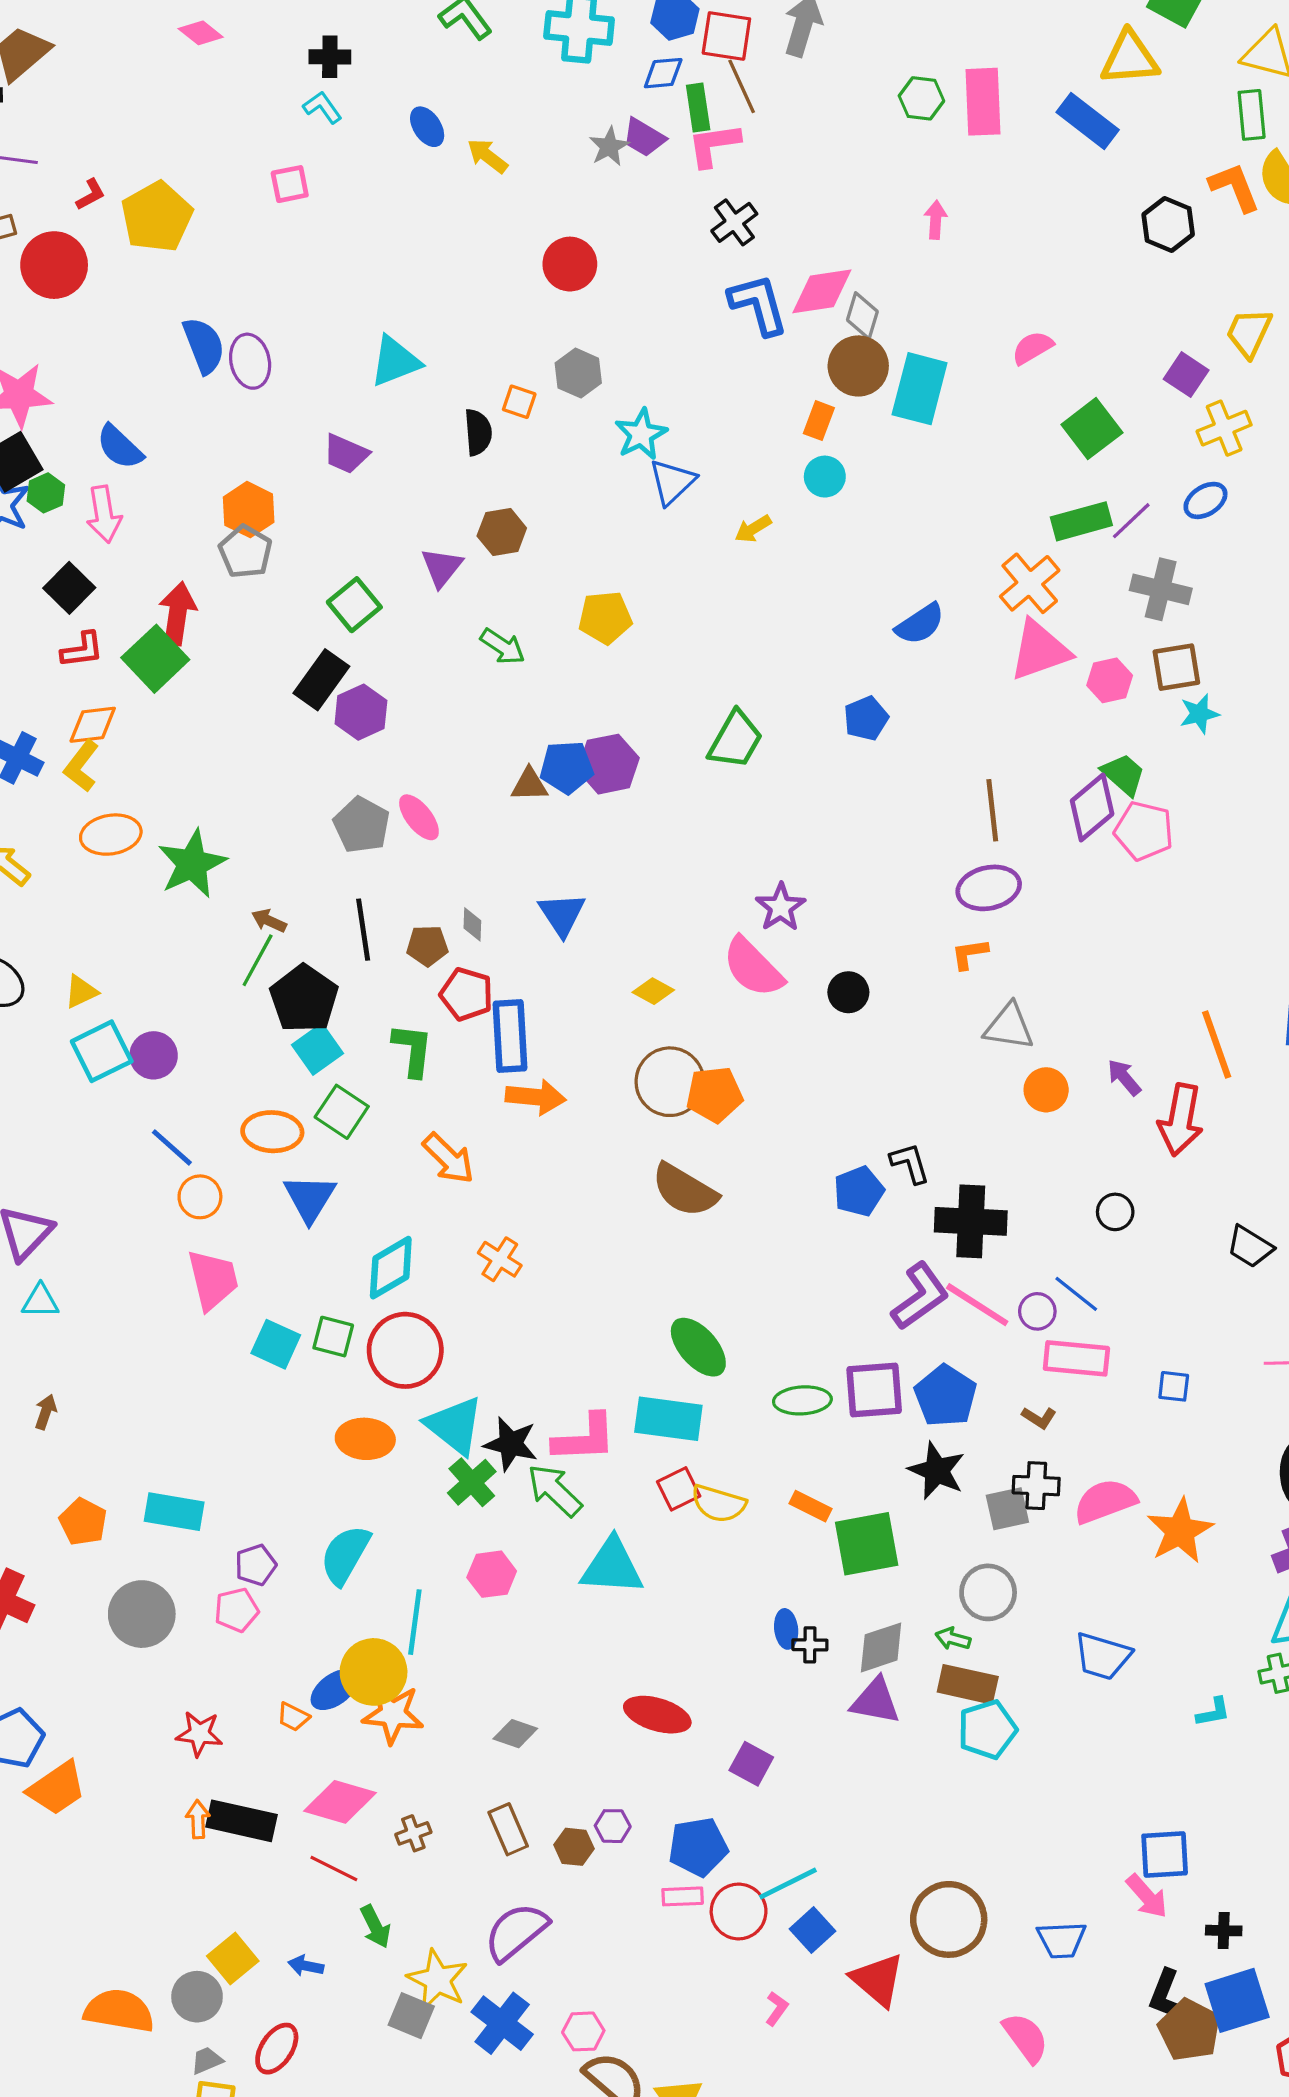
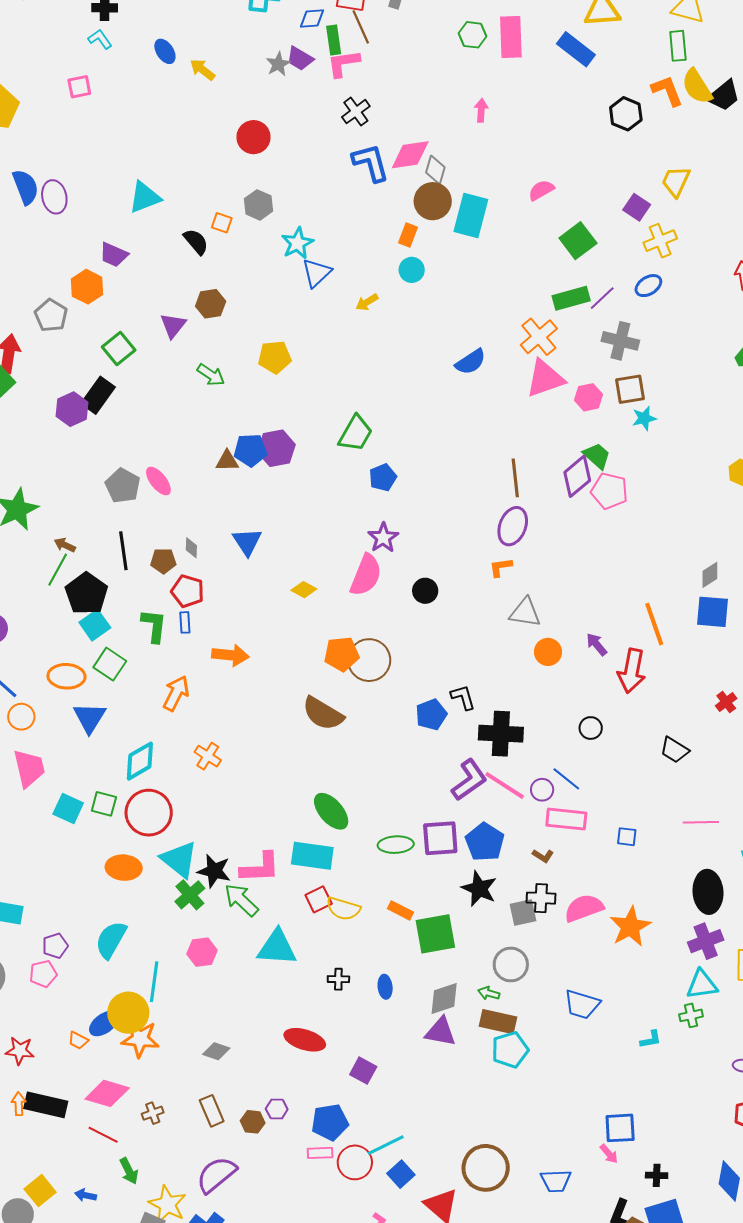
black semicircle: (478, 432) -> (196, 242), turned -36
orange hexagon: (249, 510) -> (87, 287), moved
purple hexagon: (361, 712) -> (72, 409), moved
blue pentagon: (866, 718) -> (383, 478), moved
purple ellipse: (989, 888) -> (513, 526), turned -57
pink semicircle: (753, 967) -> (366, 575), turned -114
blue rectangle: (510, 1036) -> (185, 622), moved, size x0.5
brown circle: (670, 1082) -> (369, 660), moved
orange arrow: (448, 1158) -> (176, 693), turned -108
black cross: (810, 1645) -> (338, 979), moved
pink arrow: (1147, 1896) -> (609, 1154), size x0.7

